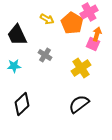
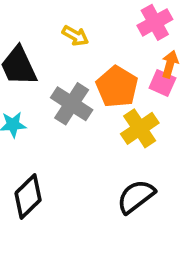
orange pentagon: (72, 23) -> (117, 87), moved
gray cross: (45, 55) -> (72, 104), size x1.5

